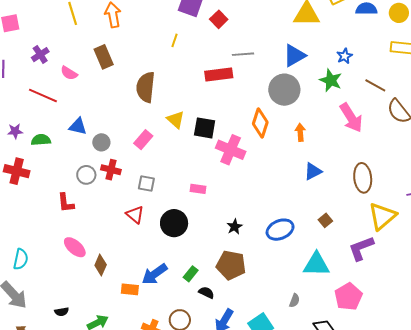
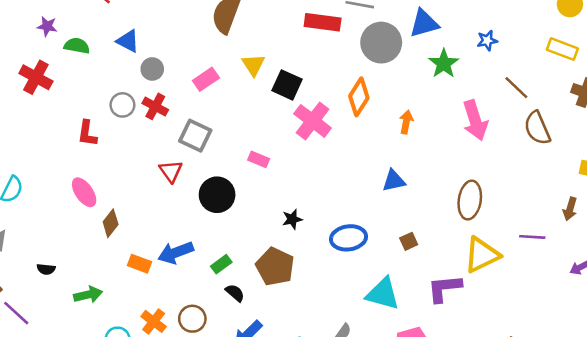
green star: (331, 80) -> (444, 64), moved
gray circle: (284, 90) -> (381, 43), moved
blue triangle: (313, 171) -> (394, 181), moved
gray square: (146, 183) -> (195, 136), size x1.4

